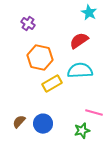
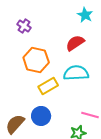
brown semicircle: (19, 122) -> (15, 124), size x1.5
blue circle: (43, 124) -> (41, 116), moved

